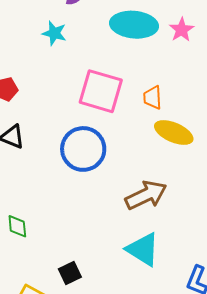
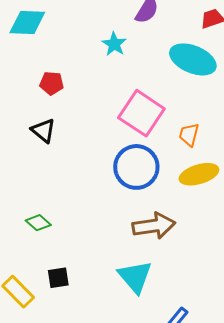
yellow ellipse: (174, 132) -> (199, 174), turned -57
blue circle: (83, 149) -> (136, 167), moved
green diamond: (17, 226) -> (38, 223), moved, turned -60

